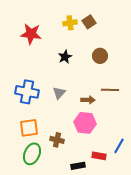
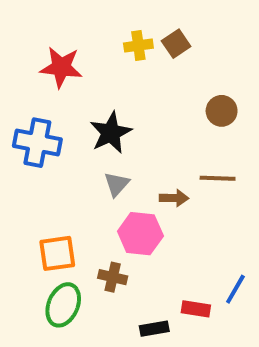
brown circle: (100, 56) -> (222, 111), moved
black star: (65, 57) -> (111, 133), moved, size x1.5
blue cross: (27, 92) -> (37, 143), moved
pink hexagon: (85, 123) -> (140, 234), moved

